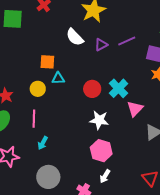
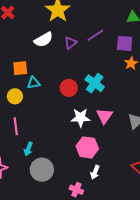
white semicircle: (75, 37) -> (43, 40), turned -66
pink triangle: (135, 109) -> (104, 116), moved
gray circle: (48, 177) -> (42, 170), moved

